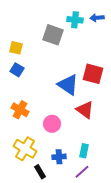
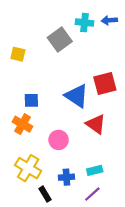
gray square: (53, 35) -> (60, 39), turned 35
blue square: (17, 70) -> (31, 100), moved, turned -32
red square: (93, 74) -> (105, 83), turned -30
cyan rectangle: (84, 151) -> (95, 170), turned 64

